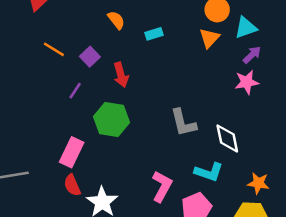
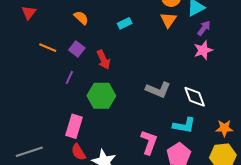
orange semicircle: (116, 20) -> (81, 18), moved
gray L-shape: (183, 123) -> (158, 90), turned -45

